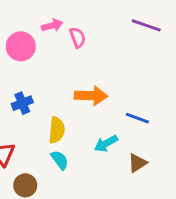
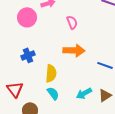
pink semicircle: (78, 37) -> (72, 22), moved
cyan arrow: (106, 143) -> (84, 93), moved

